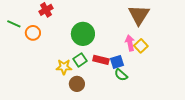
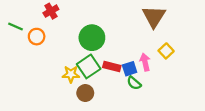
pink arrow: (130, 43) -> (145, 62), moved
yellow square: (141, 46) -> (166, 51), moved
green square: (80, 60) -> (89, 66), size x1.5

